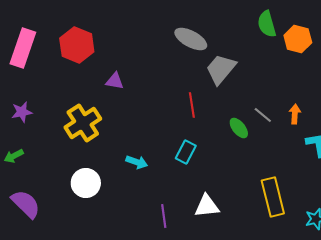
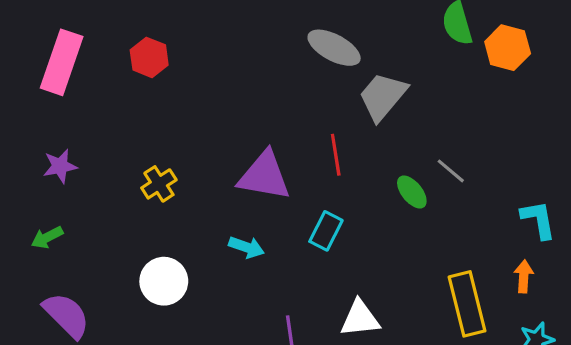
red hexagon: (77, 45) -> (149, 57), size x0.7
purple triangle: (115, 81) -> (264, 176), moved, size x1.8
orange arrow: (295, 114) -> (524, 276), moved
yellow cross: (83, 123) -> (159, 184), size x0.6

